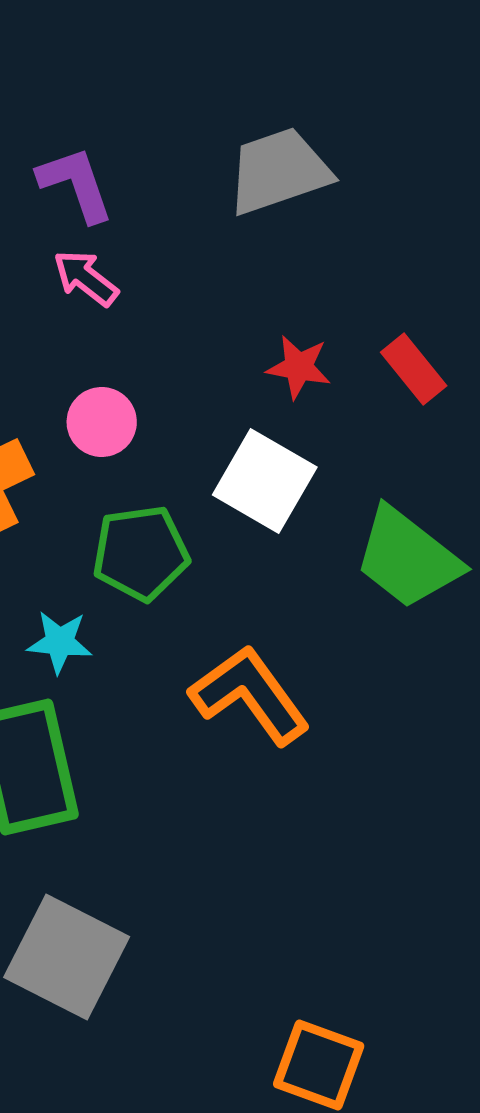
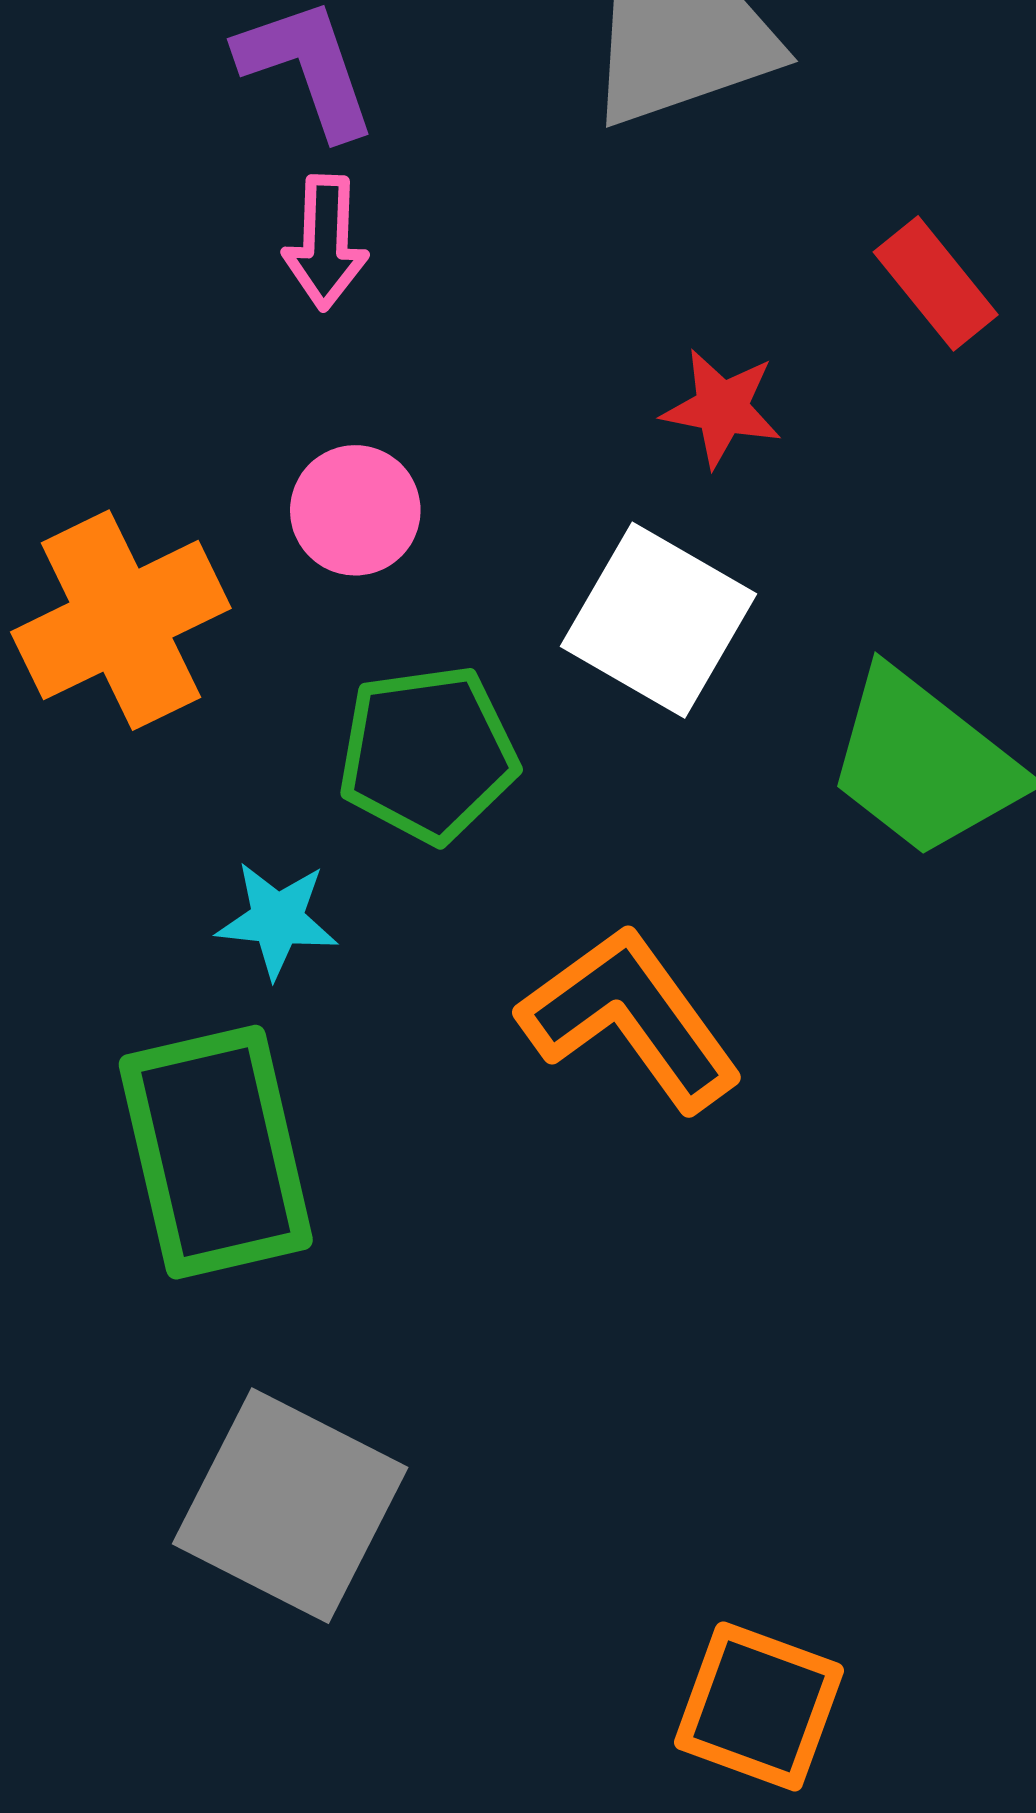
pink arrow: (86, 278) -> (326, 242), turned -126
red rectangle: (414, 369) -> (936, 283), moved

